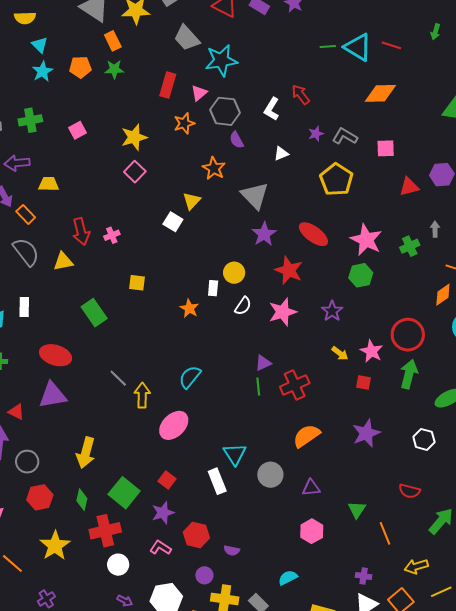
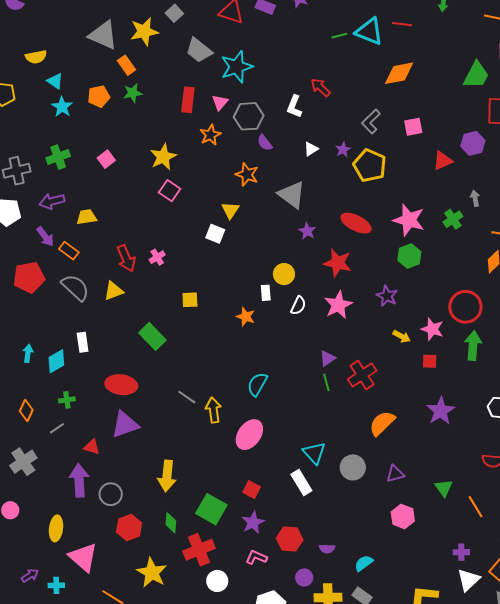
purple star: (316, 134) -> (343, 150), moved
gray L-shape: (345, 136) -> (371, 121), turned -65
purple star: (264, 234) -> (307, 231), size x0.7
cyan semicircle: (288, 578) -> (364, 563), moved

